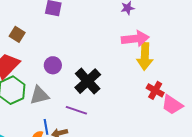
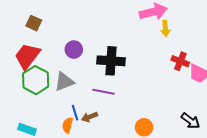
yellow arrow: (145, 56) -> (165, 28), size x0.6
black cross: (88, 81) -> (111, 61), turned -36

